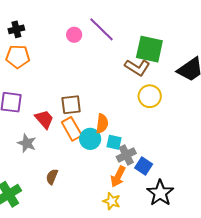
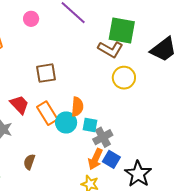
pink circle: (74, 35) -> (31, 19), moved
brown square: (71, 105) -> (46, 73), moved
blue square: (144, 166) -> (111, 159), moved

